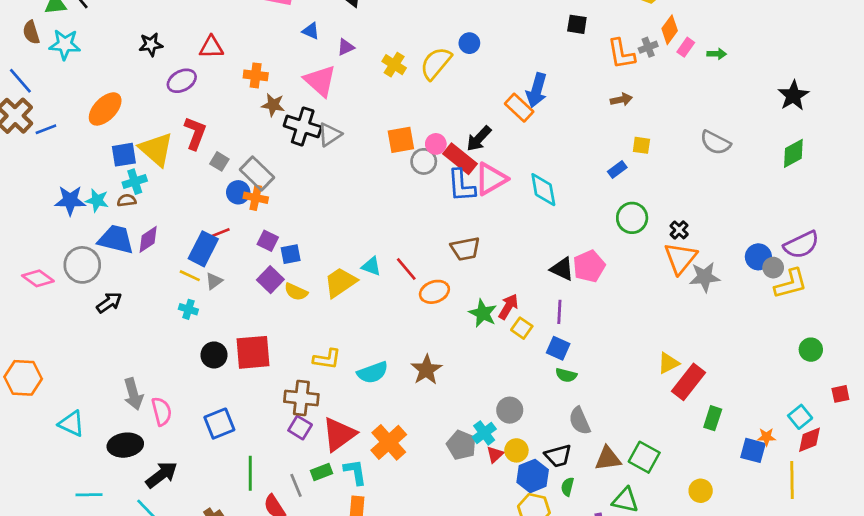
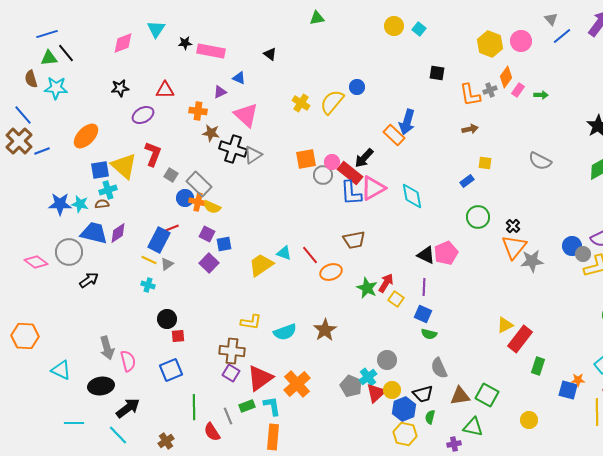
purple triangle: (346, 47) -> (220, 92), moved
yellow semicircle: (296, 292) -> (212, 207), moved
red square: (253, 352) -> (178, 336), moved, size x0.5
red triangle: (495, 454) -> (376, 393), size x1.5

